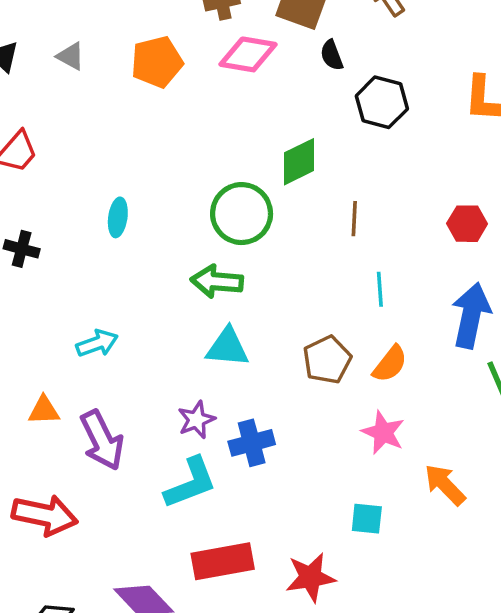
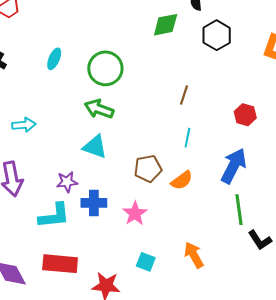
green diamond: (299, 162) -> (166, 25), moved
green circle: (242, 214) -> (105, 68), moved
pink star: (383, 432) -> (135, 213), moved

